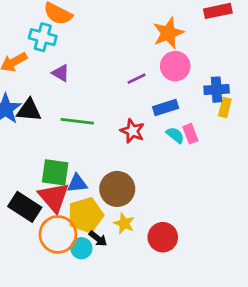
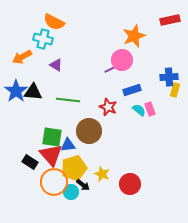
pink circle: (175, 66) -> (122, 60), moved
brown circle: (117, 189) -> (89, 131), moved
black rectangle: (25, 207) -> (30, 162), size x0.7

